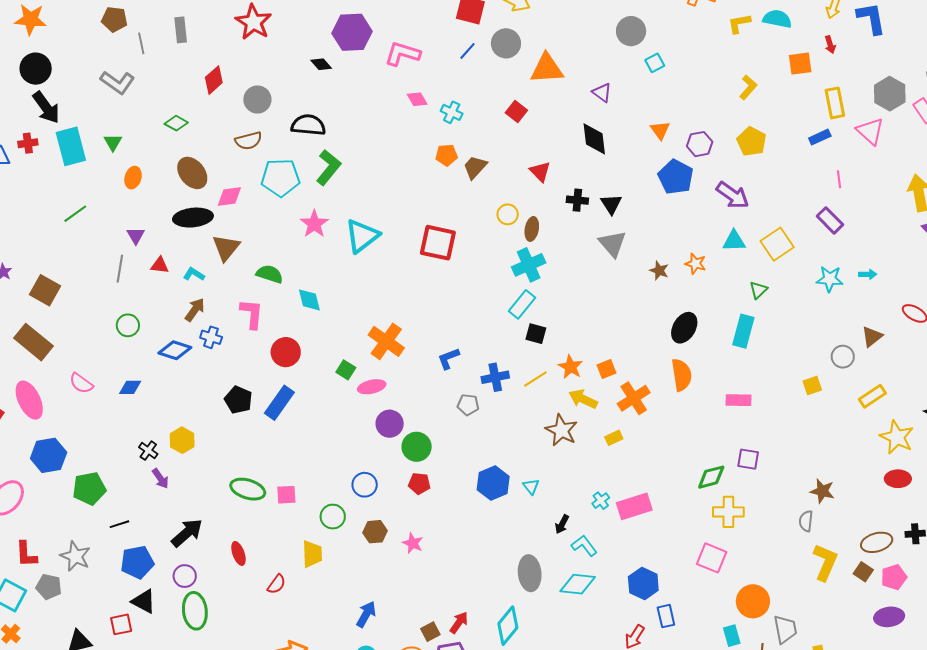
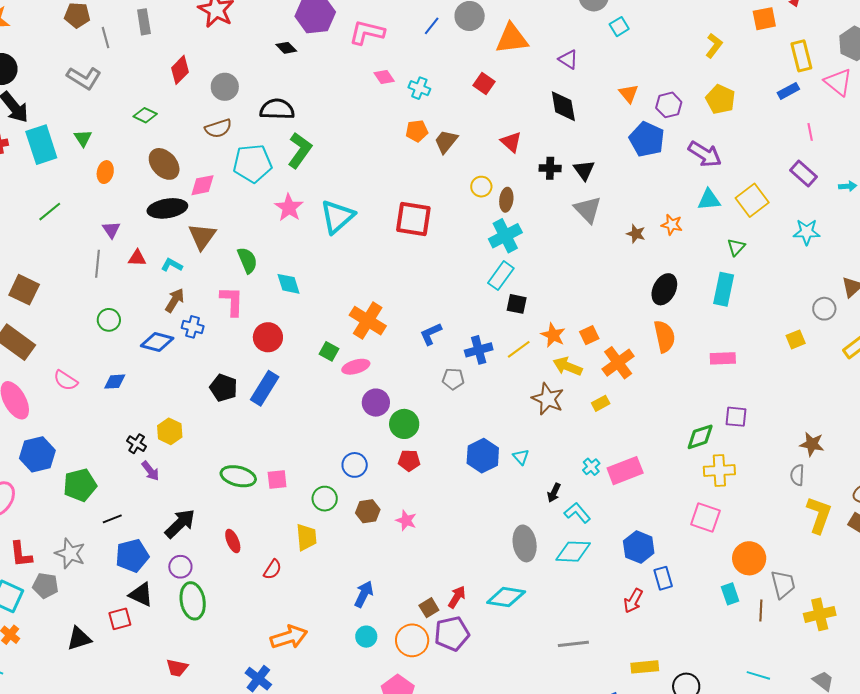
green semicircle: (270, 274) -> (247, 260), turned 52
cyan arrow: (868, 274) -> (848, 186), moved
cyan diamond: (508, 626) -> (506, 597), turned 63

